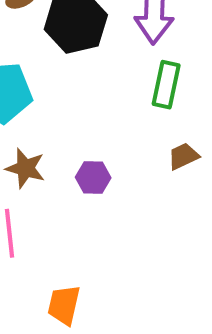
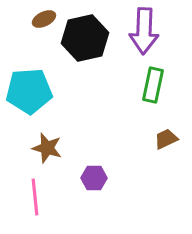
purple hexagon: (93, 178) -> (94, 178), moved

